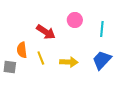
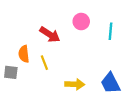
blue trapezoid: (102, 60) -> (110, 83), moved, turned -70
yellow arrow: (69, 62) -> (75, 84), moved

